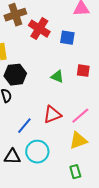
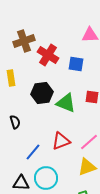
black hexagon: (15, 75) -> (42, 93), moved
green triangle: (57, 77) -> (66, 103), size x1.5

